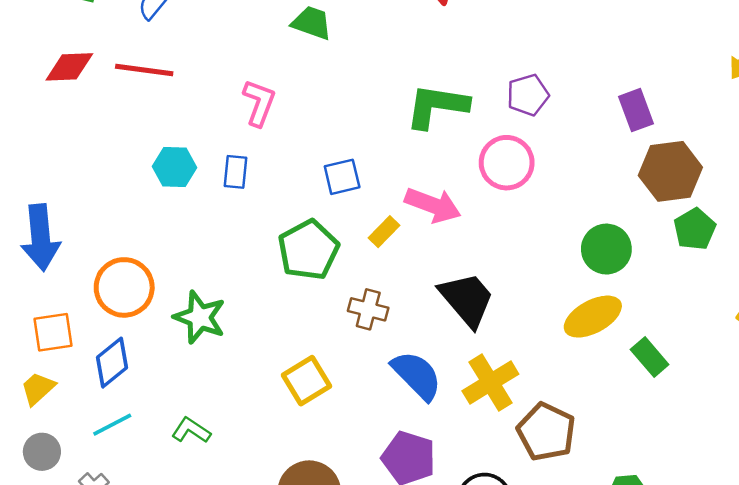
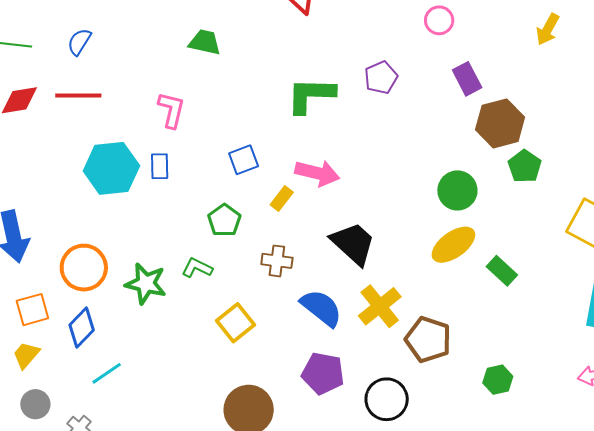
pink circle: (507, 163) -> (439, 20), moved, size x0.7
cyan hexagon: (174, 167) -> (111, 168), size x1.6
green pentagon: (308, 250) -> (224, 220), size x0.7
cyan line: (112, 425) -> (107, 373), moved
green L-shape: (191, 430) -> (197, 268), moved

